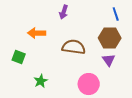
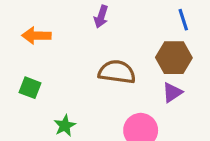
orange arrow: (37, 33) -> (36, 36), moved
purple triangle: (109, 60) -> (172, 92), turned 32

